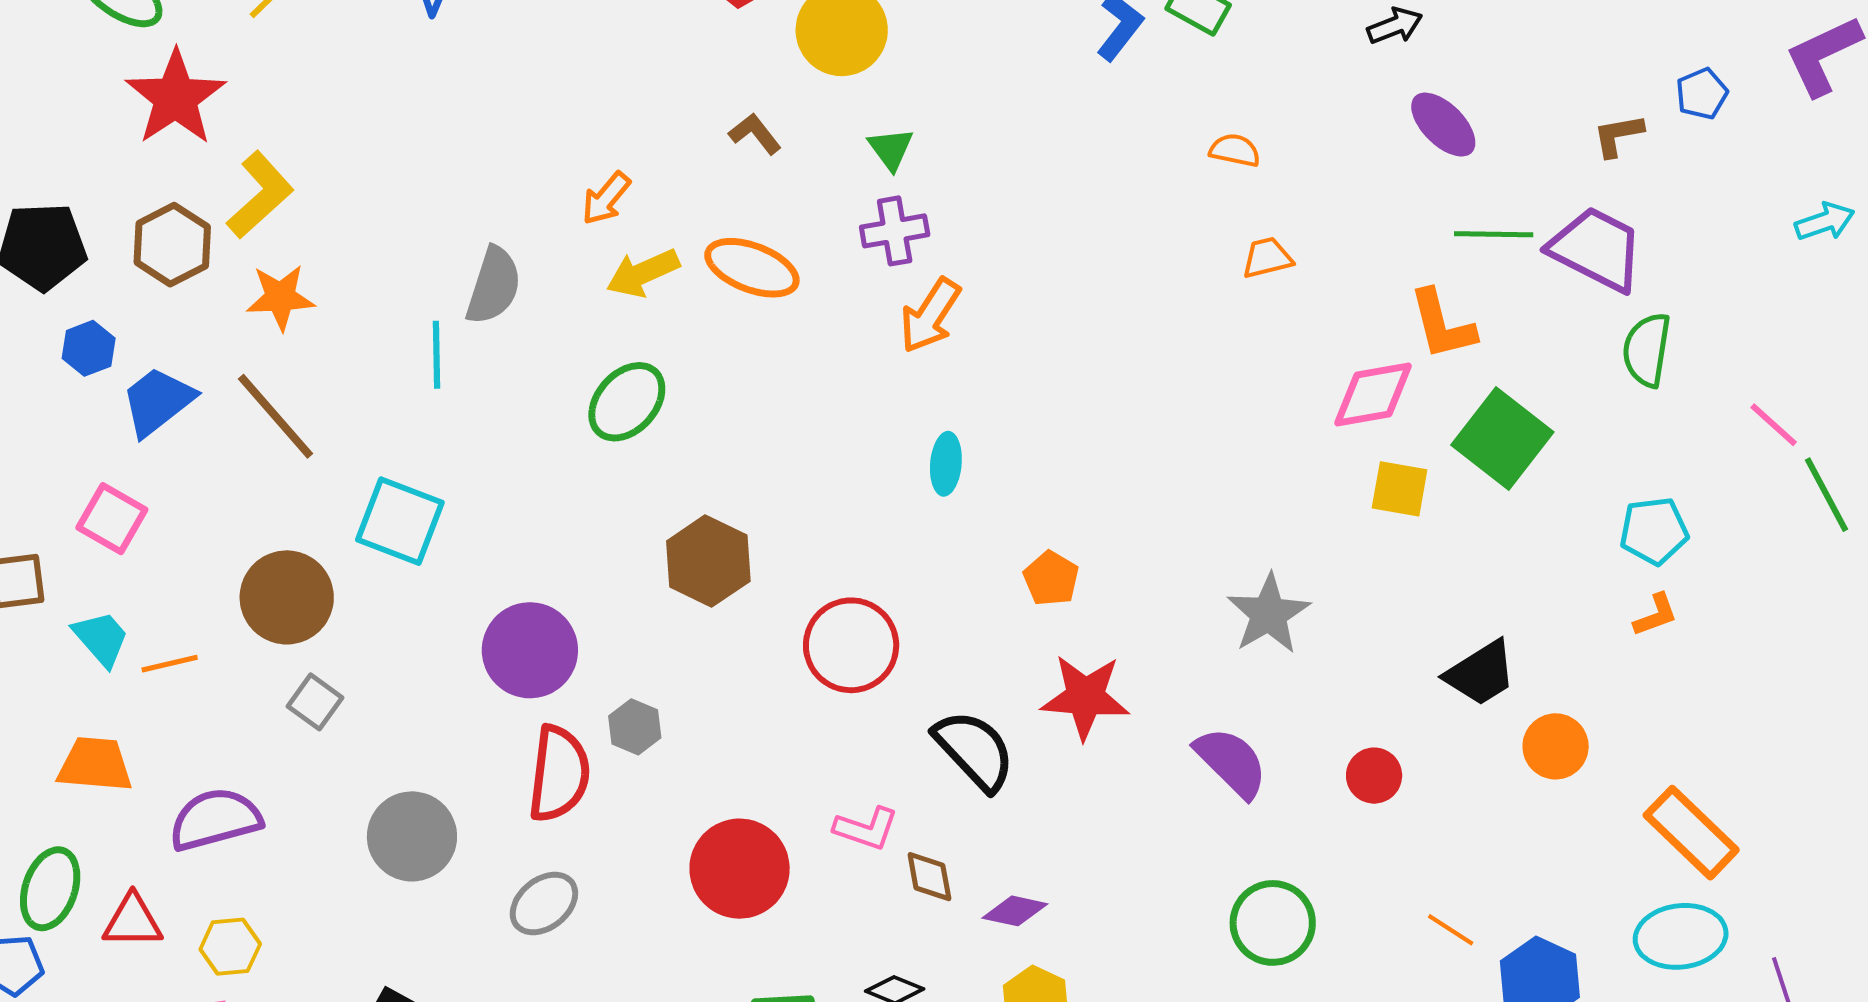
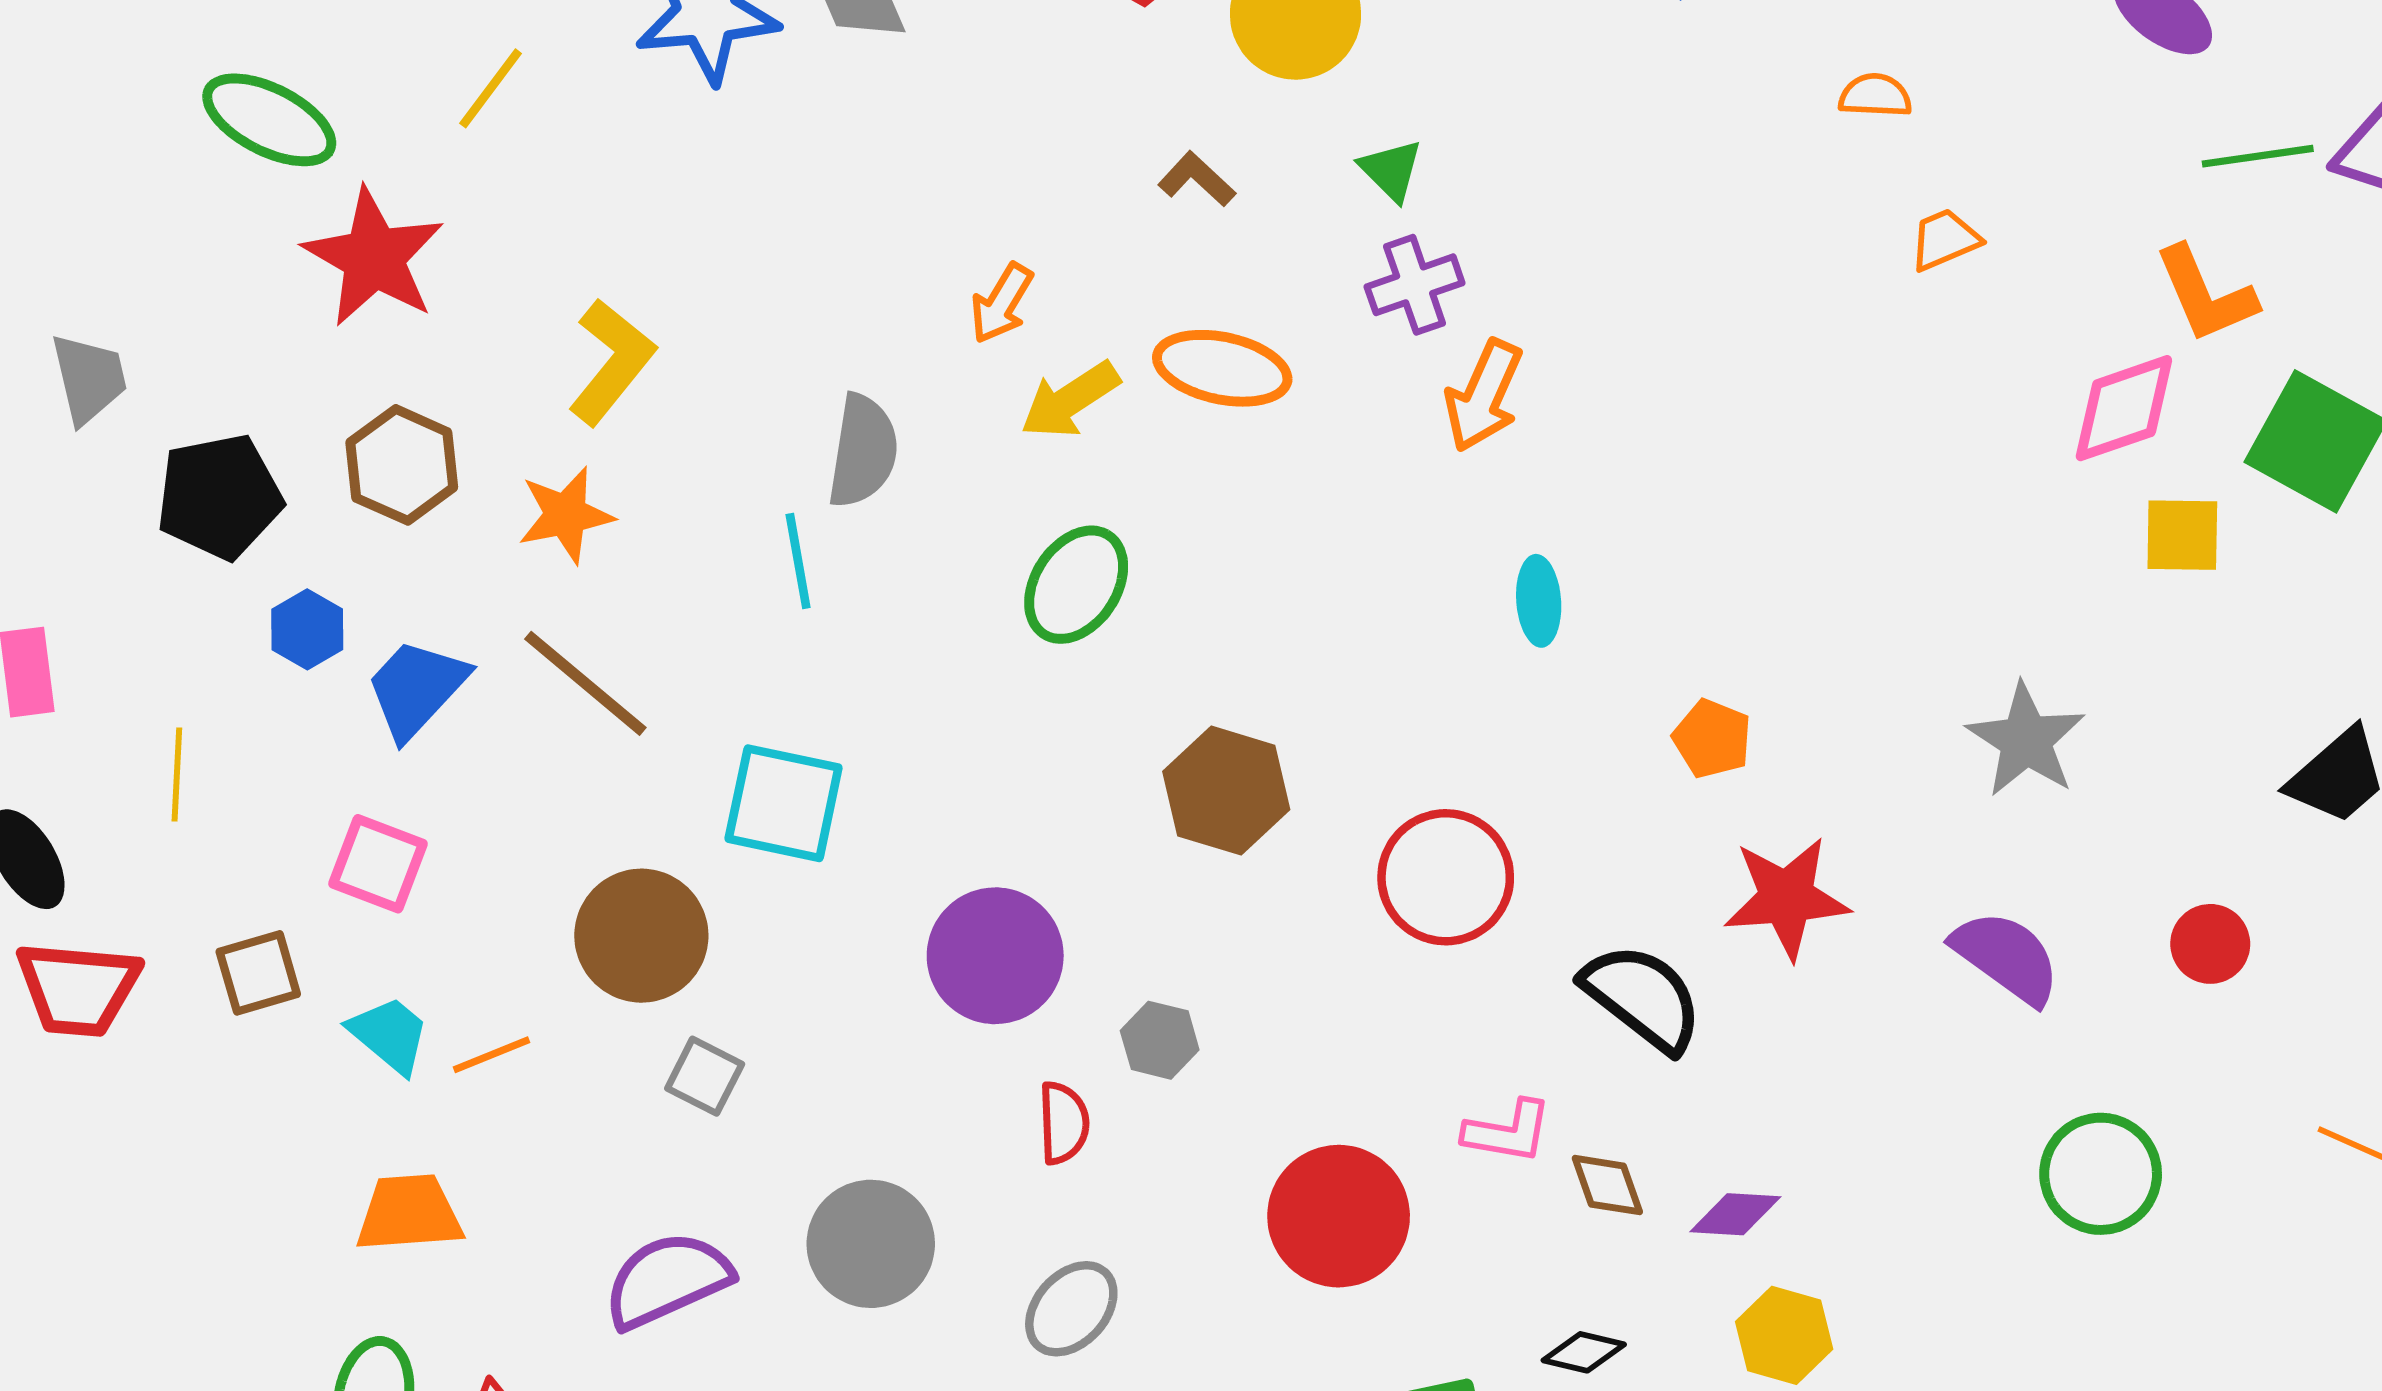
yellow L-shape: (260, 195) -> (611, 362), moved
red semicircle: (559, 774) -> (1064, 1123), size x0.6
purple semicircle: (215, 819) -> (667, 1280), moved

